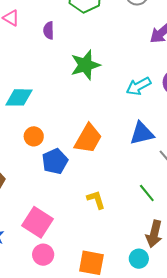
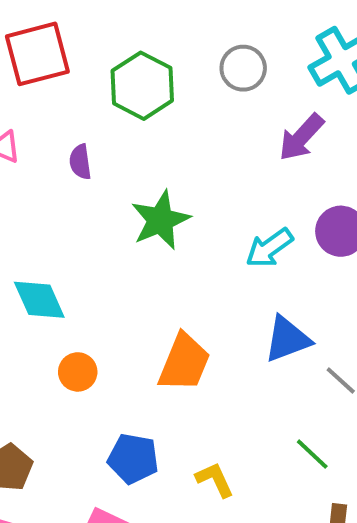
cyan diamond: (19, 97) -> (39, 300), turned 72
blue pentagon: (55, 161) -> (133, 459), moved, turned -30

